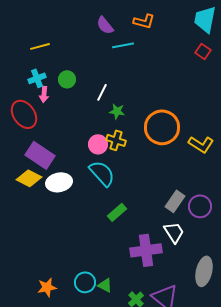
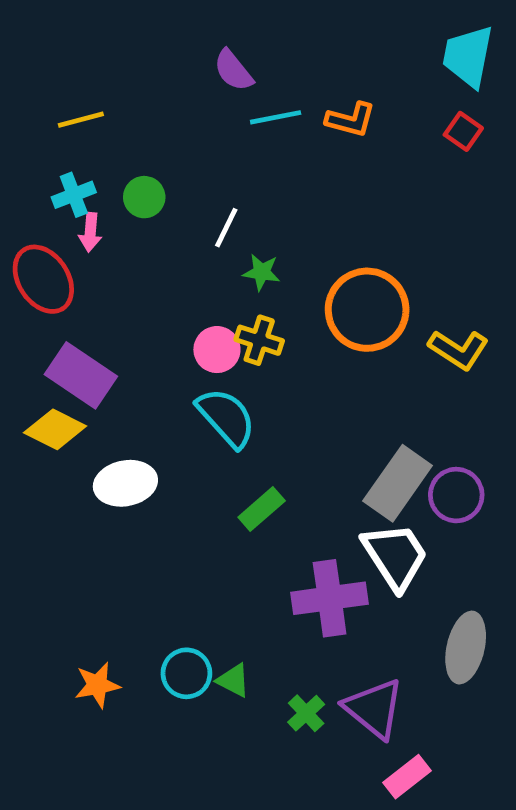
orange L-shape: (144, 21) -> (351, 120), moved
white ellipse: (59, 182) -> (125, 483), moved
gray rectangle: (175, 201) -> (398, 483), size x1.4
white trapezoid: (174, 232) -> (395, 556), size x1.4

